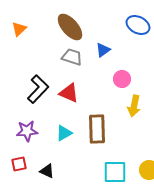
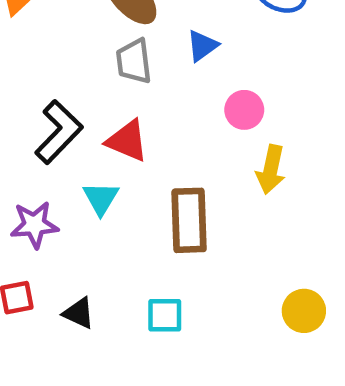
gray trapezoid: (72, 57) -> (134, 61), turned -115
cyan triangle: (64, 133) -> (101, 198), moved, turned -30
cyan square: (115, 172) -> (165, 315), moved, size x0.7

